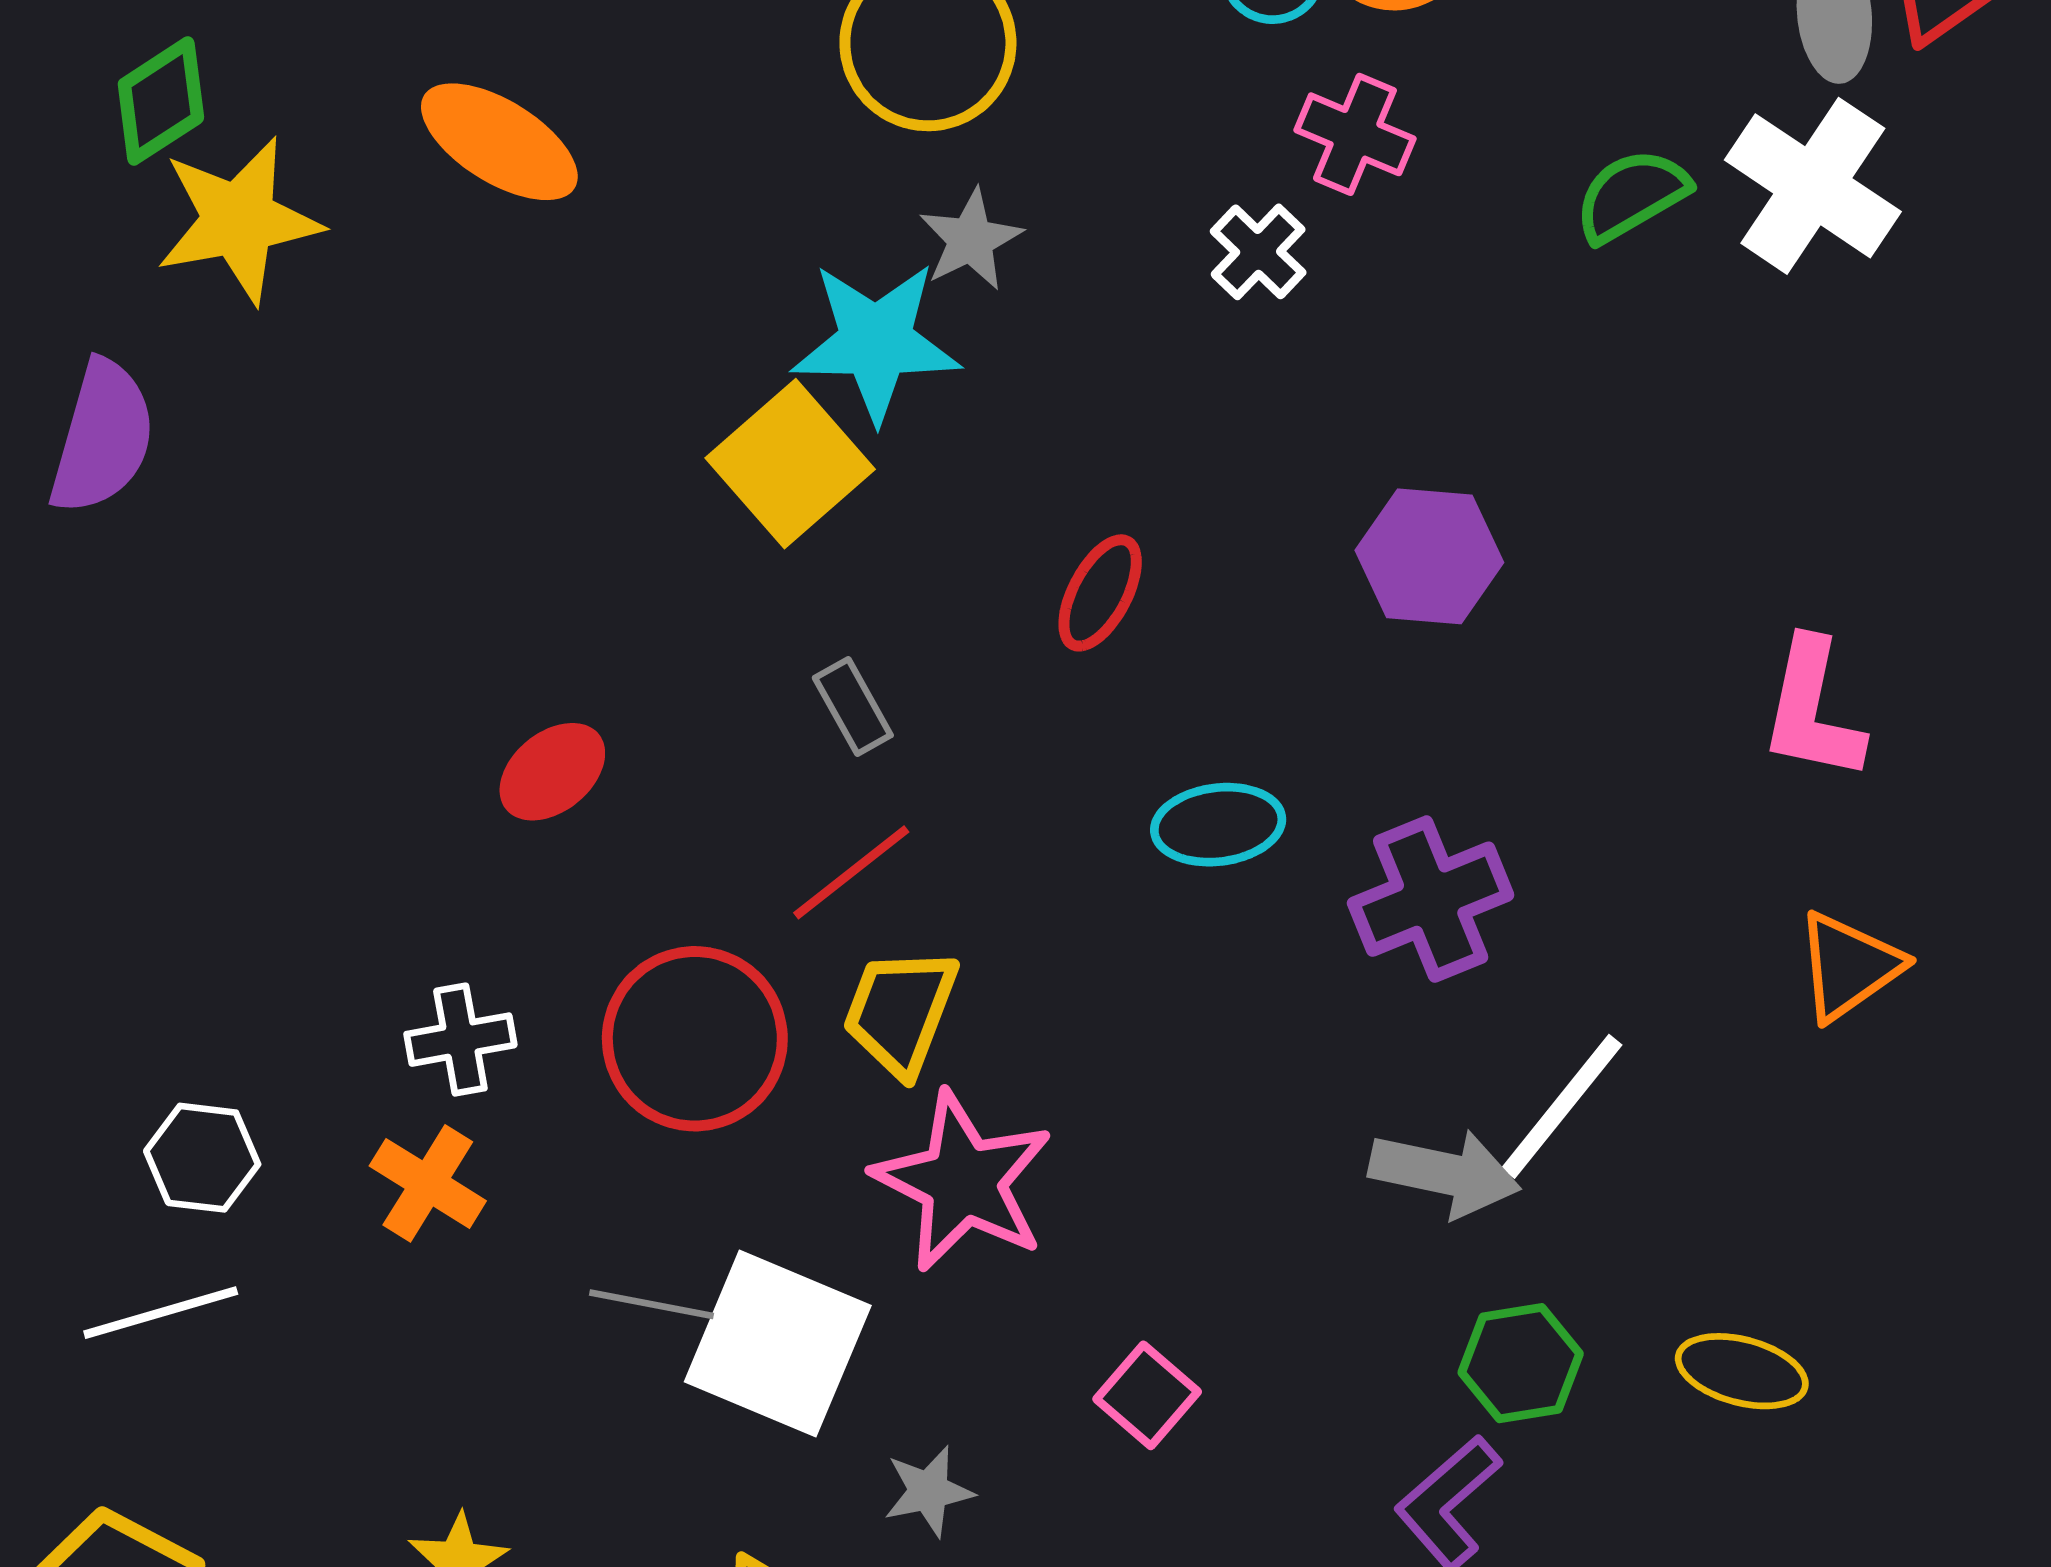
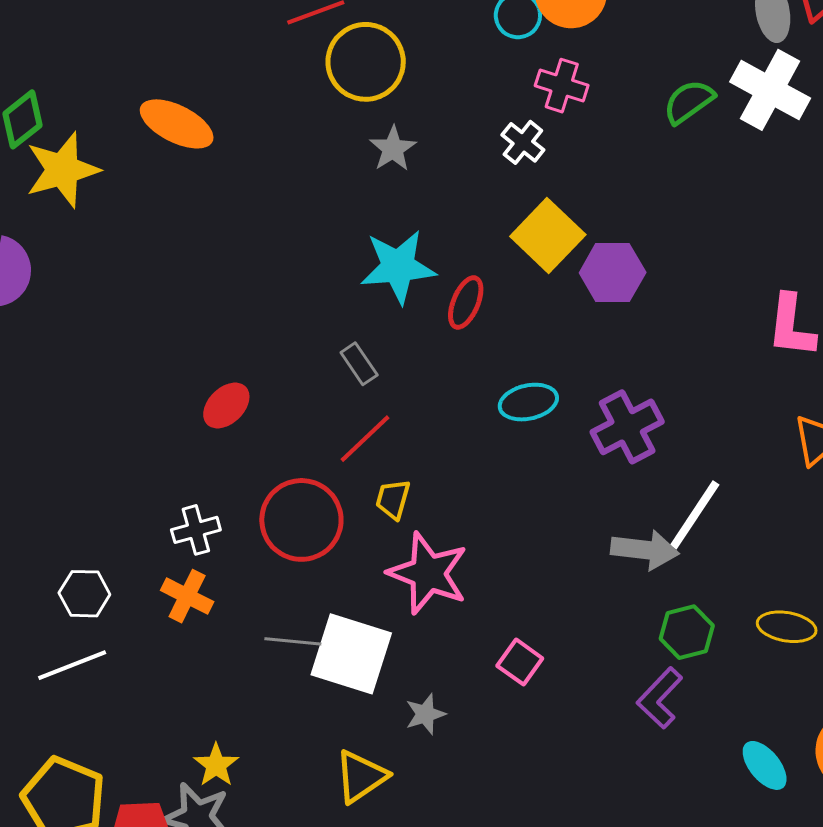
cyan star: (876, 342) -> (398, 267), moved
yellow square: (790, 464) -> (548, 235), moved
yellow trapezoid: (900, 1011) -> (393, 499), size x0.7

